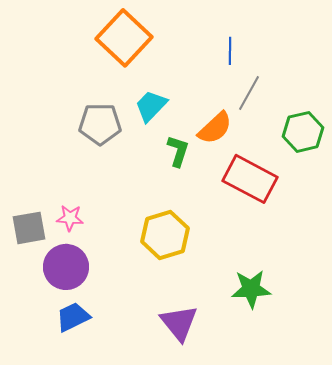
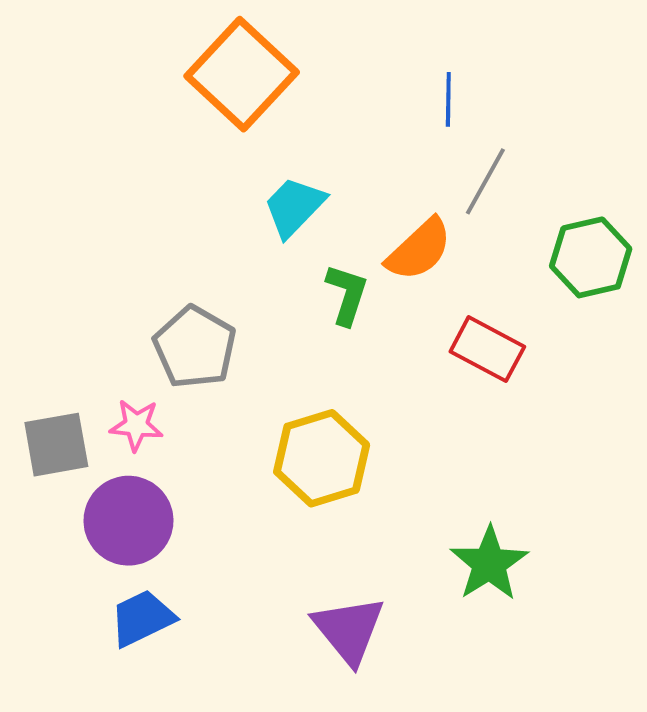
gray pentagon: (100, 124) -> (195, 347), moved, turned 30
red rectangle: (250, 179) -> (487, 349), size x0.7
green star: (251, 289) -> (489, 564), turned -30

